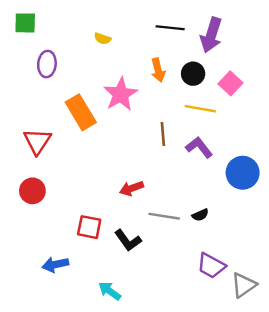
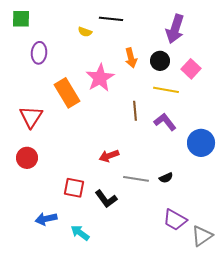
black line: (170, 28) -> (111, 19), moved
cyan arrow: (110, 291) -> (80, 233), moved

